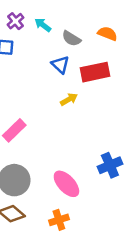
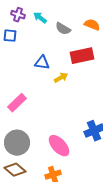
purple cross: (16, 21) -> (18, 15), turned -32
blue triangle: (60, 65) -> (42, 63), moved, turned -35

